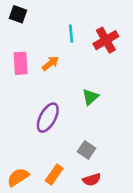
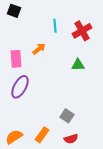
pink rectangle: (21, 63) -> (16, 59), moved
green triangle: (90, 97) -> (78, 65), moved, turned 40
purple ellipse: (48, 118) -> (20, 87), moved

